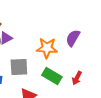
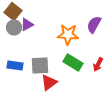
gray square: (19, 67) -> (40, 65), moved

